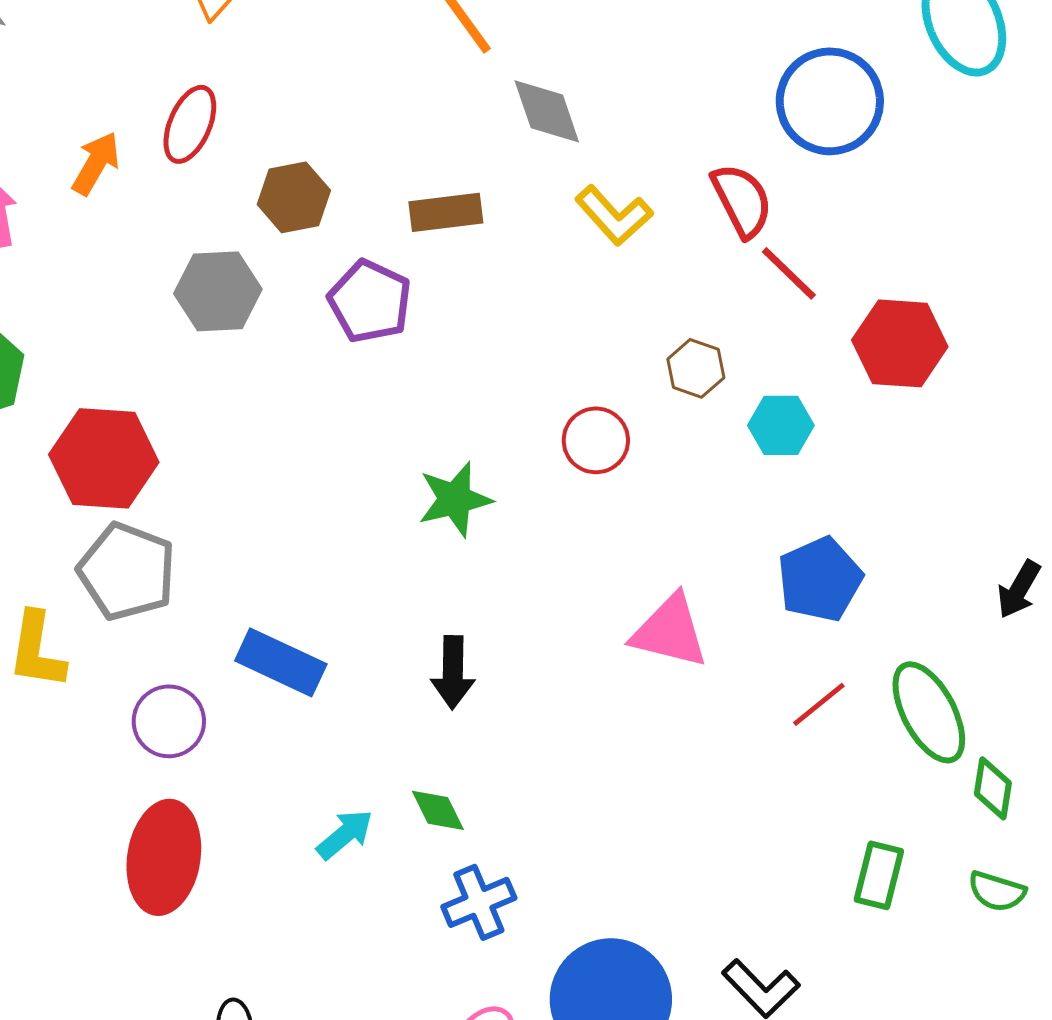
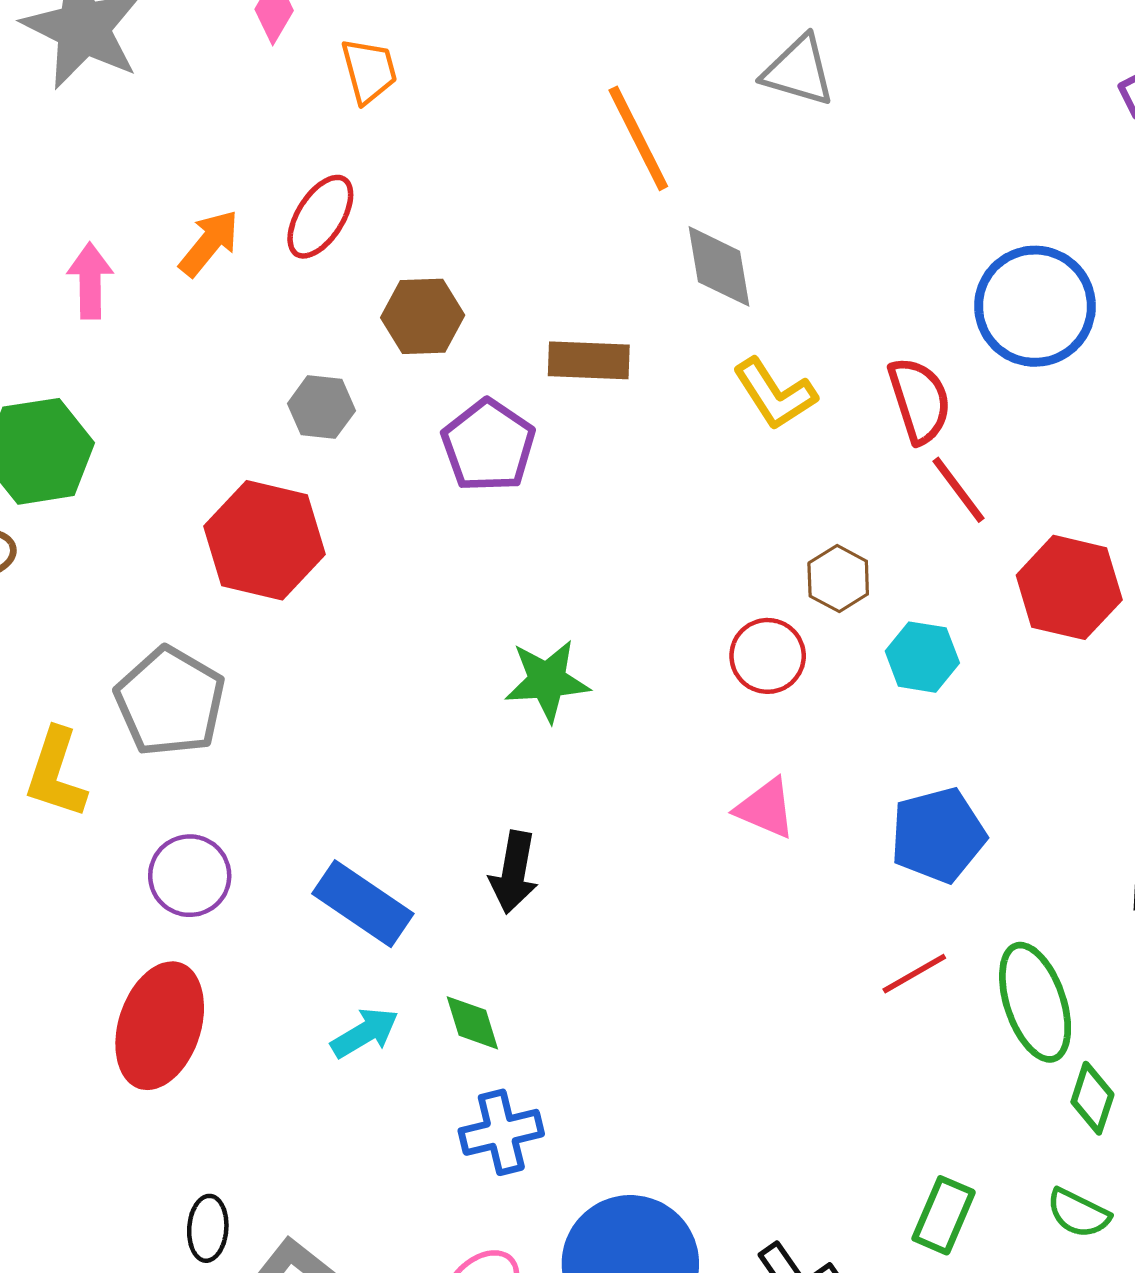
gray hexagon: (218, 291) -> (321, 407), size x0.7
red circle: (596, 440) -> (768, 656), moved
red hexagon: (104, 458) -> (265, 540), moved
pink triangle: (670, 631) -> (766, 808), moved, size x0.7
blue rectangle: (281, 662) -> (363, 904), moved
green rectangle: (879, 875) -> (944, 1215), moved

